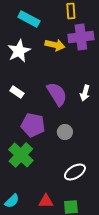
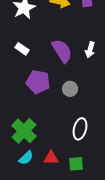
green cross: (21, 155) -> (24, 131), moved
white ellipse: (75, 172) -> (80, 129), turned -45
cyan semicircle: (12, 201) -> (26, 158), moved

